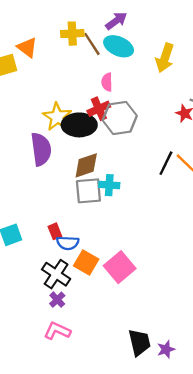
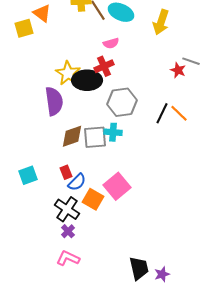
pink semicircle: (107, 82) -> (111, 43), turned -105
gray hexagon: (120, 118) -> (122, 102), moved
brown diamond: (86, 165) -> (72, 136), moved
blue semicircle: (68, 243) -> (77, 182), turned -48
pink square: (120, 267) -> (117, 186), moved

